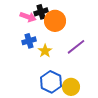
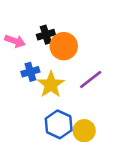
pink arrow: (28, 17) -> (15, 41), moved
yellow star: (45, 51) -> (51, 85), size x1.5

